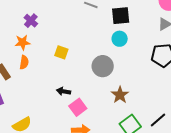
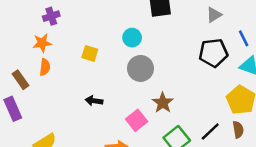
purple cross: (31, 21) -> (51, 16), turned 32
cyan circle: (120, 39) -> (132, 38), moved
pink square: (78, 107) -> (137, 120), moved

